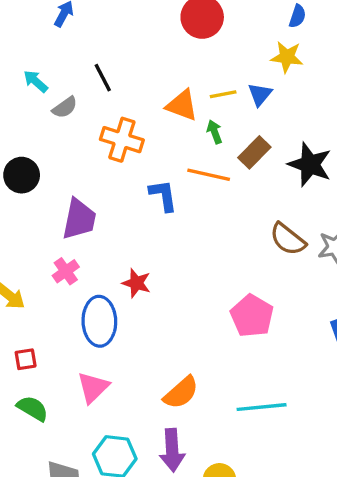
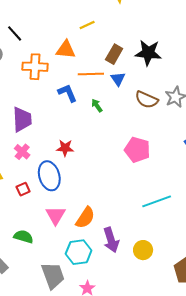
blue triangle: (260, 94) -> (118, 79), moved
orange triangle: (182, 105) -> (66, 50), moved
green arrow: (215, 132) -> (97, 105), moved
red square: (26, 359) -> (23, 189), moved
orange semicircle: (181, 393) -> (85, 218), moved

